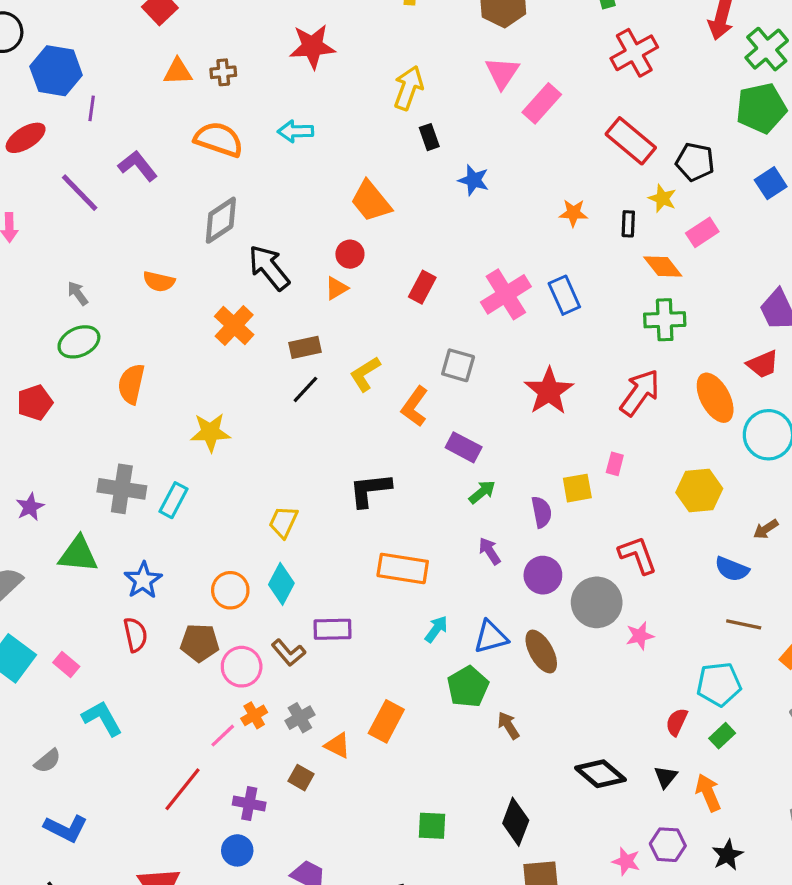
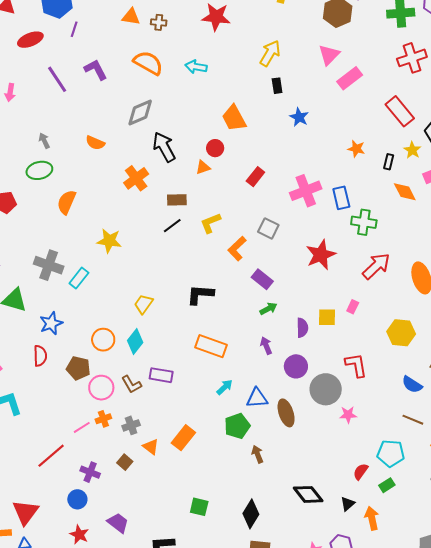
green cross: (665, 320) -> (364, 222), moved

